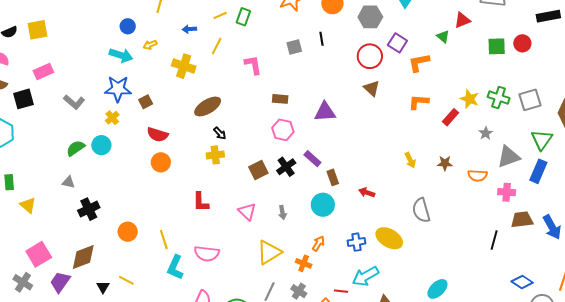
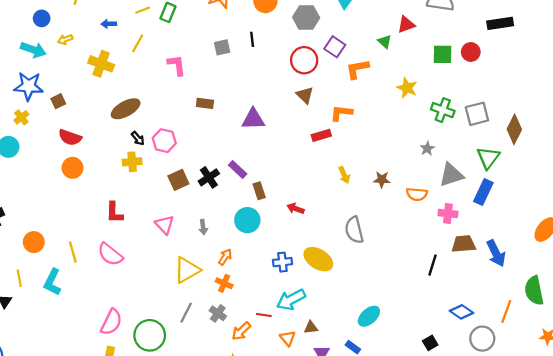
yellow star: (470, 99) -> (407, 88), moved
orange L-shape: (419, 102) -> (341, 113), moved
red rectangle: (451, 117) -> (321, 135), moved, turned 30
pink hexagon: (283, 130) -> (164, 141), moved
orange arrow: (318, 244) -> (225, 257), moved
pink semicircle: (207, 254) -> (110, 254), moved, turned 30
cyan L-shape: (175, 267) -> (52, 282), moved
yellow line: (126, 280) -> (19, 278), moved, turned 49

